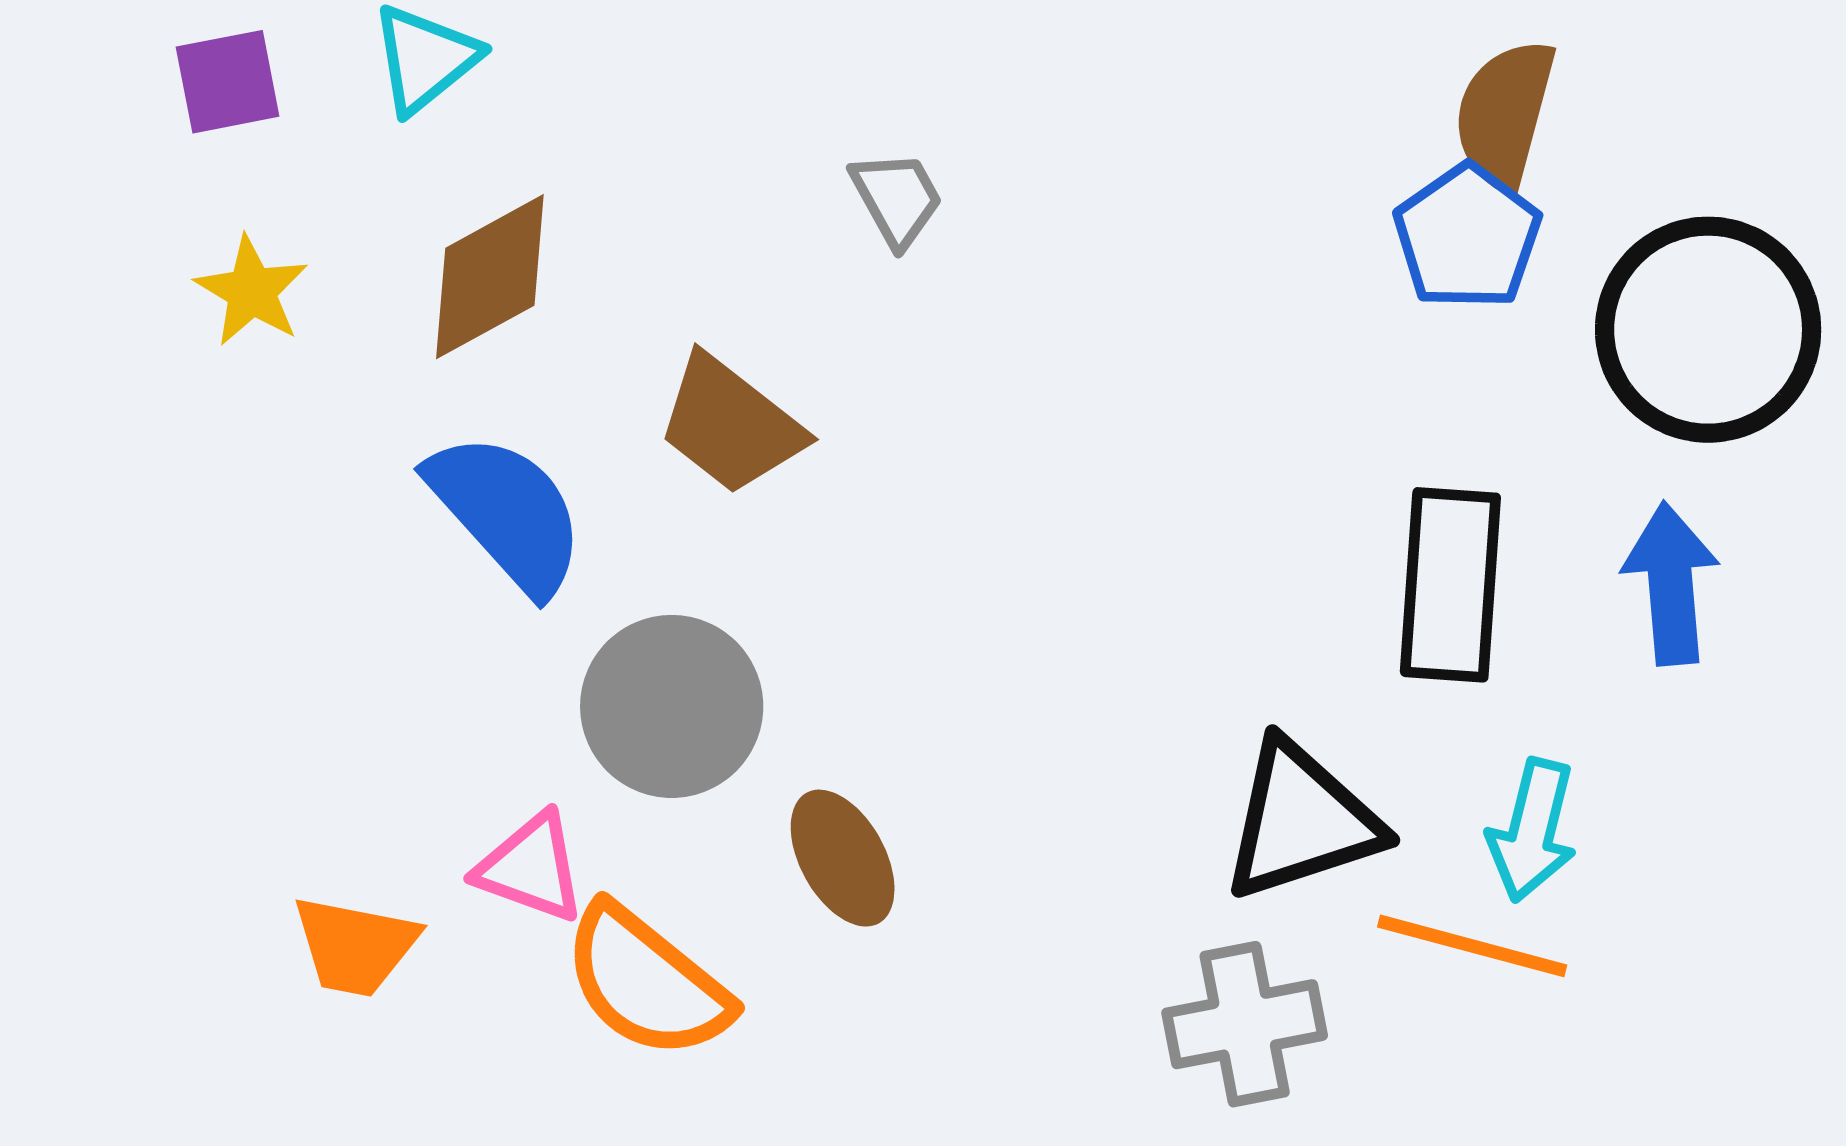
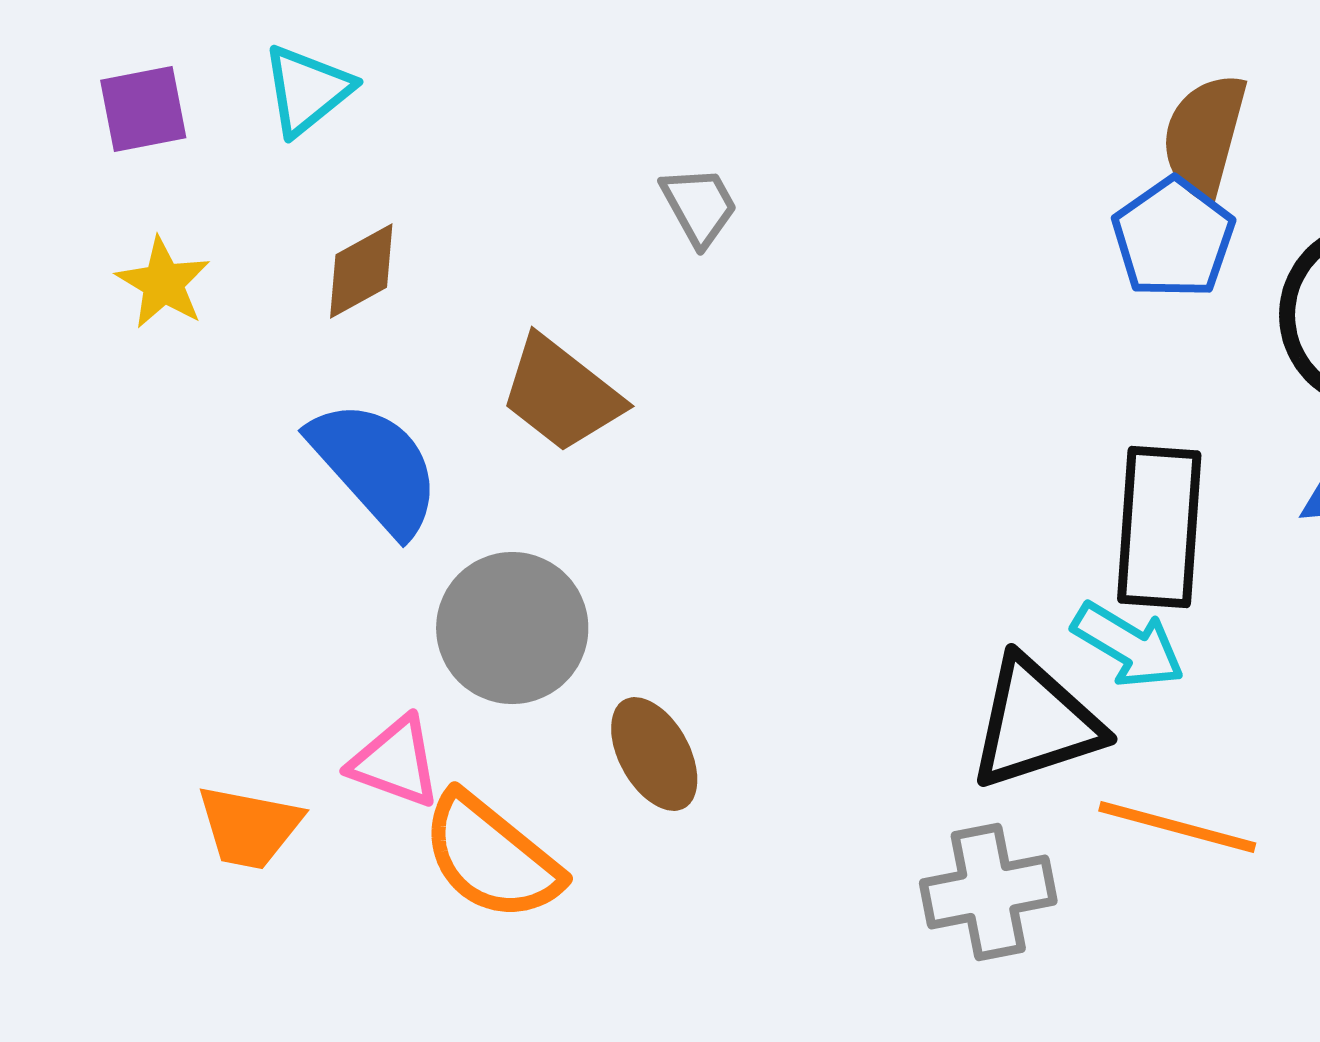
brown diamond: (490, 277) -> (361, 271), size x0.7
cyan arrow: (1532, 830) -> (1128, 645), moved, turned -73

